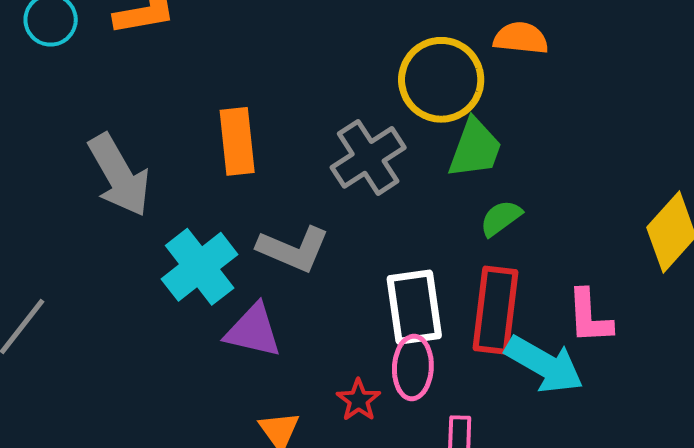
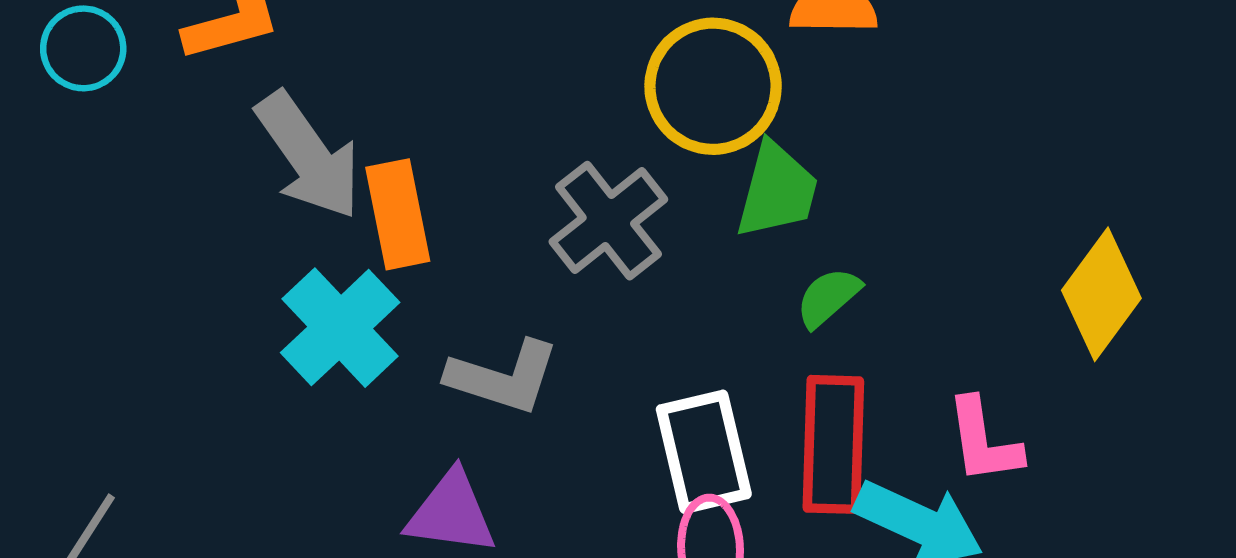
gray arrow: (119, 175) -> (308, 156), moved
cyan cross: (200, 267) -> (340, 328), moved

